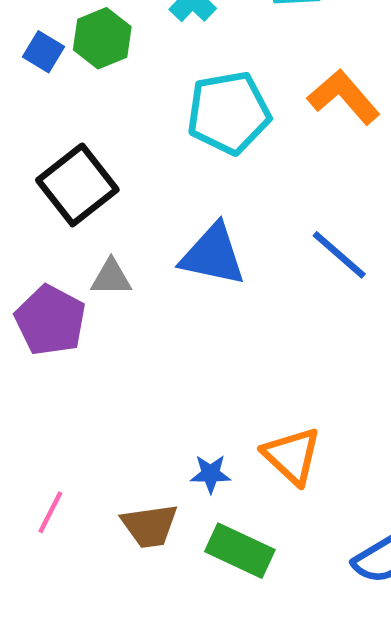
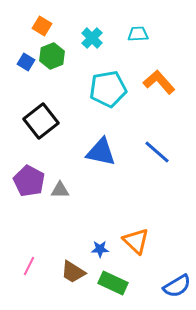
gray triangle: (111, 277) -> (60, 190), moved
brown trapezoid: (150, 526) -> (73, 272), turned 40

